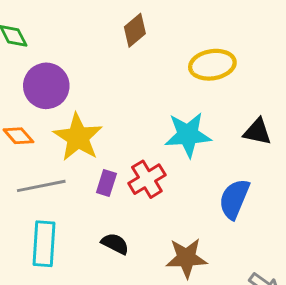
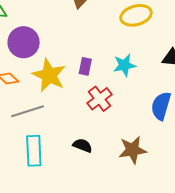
cyan star: (188, 135) -> (124, 65), size x0.7
purple rectangle: (106, 183) -> (85, 66), moved

